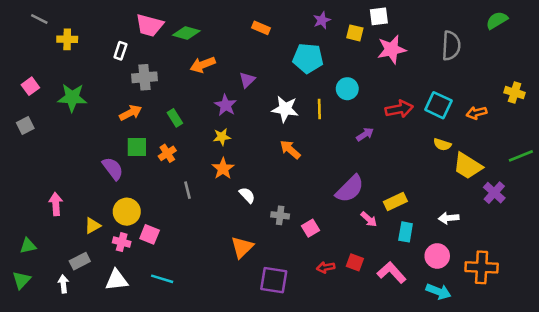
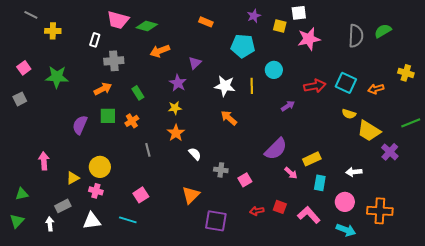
green semicircle: (497, 20) -> (383, 31), moved
purple semicircle: (113, 169) -> (80, 125), moved, turned -120
pink square: (150, 234) -> (141, 195), moved, turned 35

